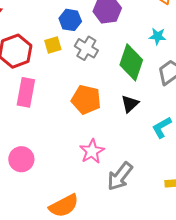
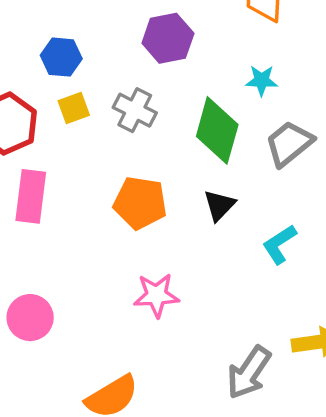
blue hexagon: (70, 20) -> (61, 57), moved
pink star: (92, 151) -> (156, 295), turned 30
gray arrow: (120, 176) -> (249, 373), moved

